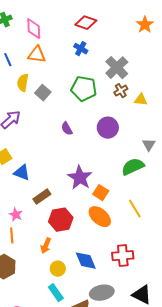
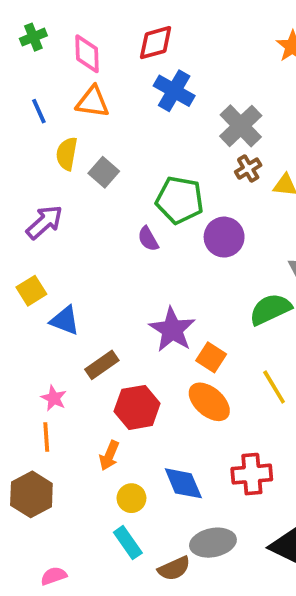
red diamond: (86, 23) -> (156, 43), moved, turned -35
blue cross: (81, 49) -> (174, 91), size x1.5
green pentagon: (84, 89) -> (180, 200), moved

